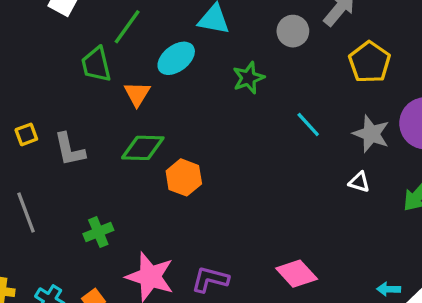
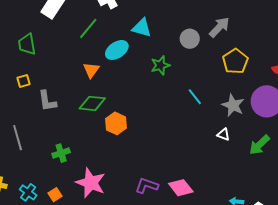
green trapezoid: (96, 64) -> (27, 44), moved
yellow square: (26, 134) -> (23, 81), moved
purple L-shape: (210, 279) -> (147, 186), moved

